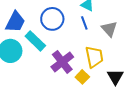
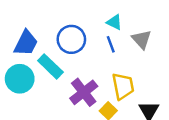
gray triangle: (109, 29) -> (141, 39), moved

